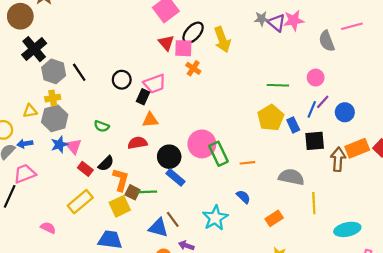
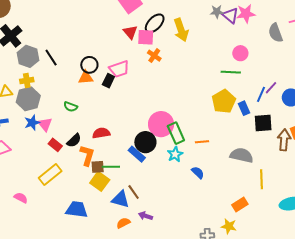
pink circle: (316, 78) -> (240, 53), moved
orange triangle: (150, 120) -> (86, 77), moved
red semicircle: (137, 143) -> (101, 133), moved
black circle: (169, 157) -> (145, 142), moved
brown square: (133, 192) -> (98, 167), turned -32
yellow square: (120, 206) -> (100, 181), moved, turned -30
cyan star: (215, 218) -> (175, 154), moved, size x0.7
orange rectangle: (274, 218) -> (240, 205), moved

